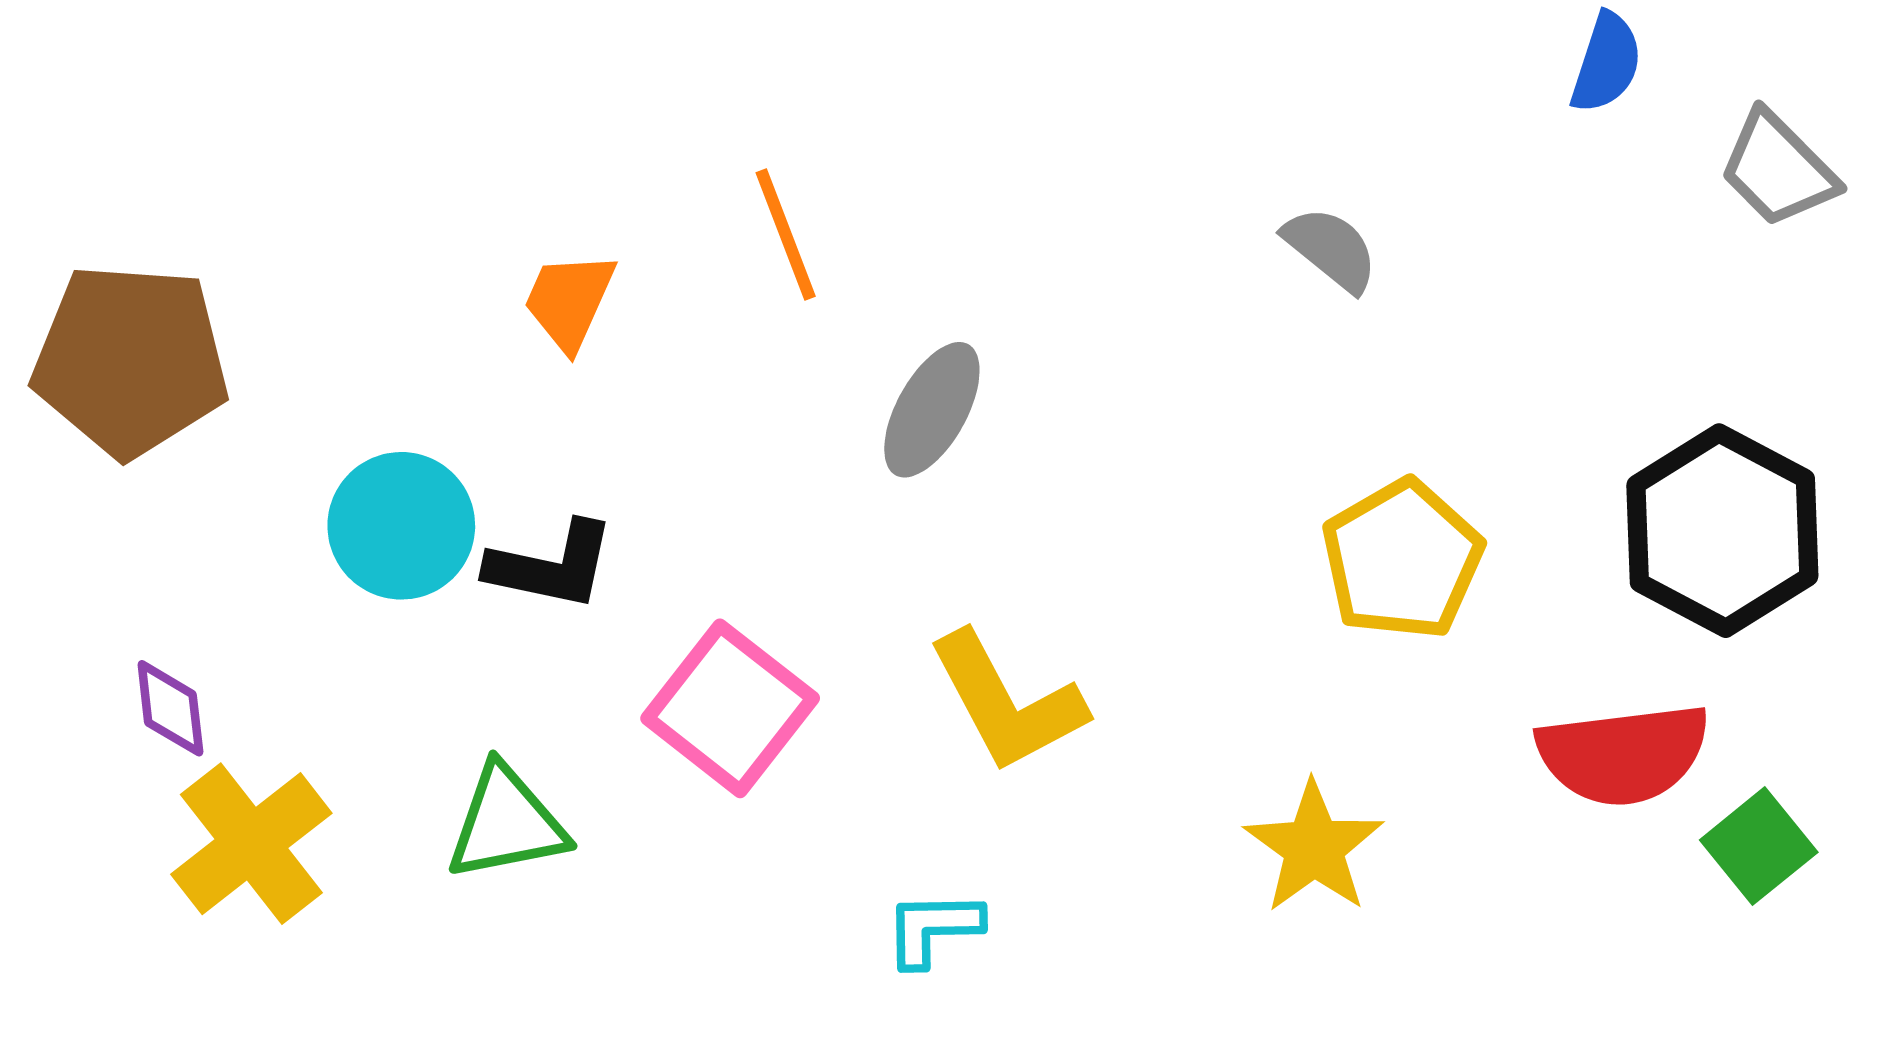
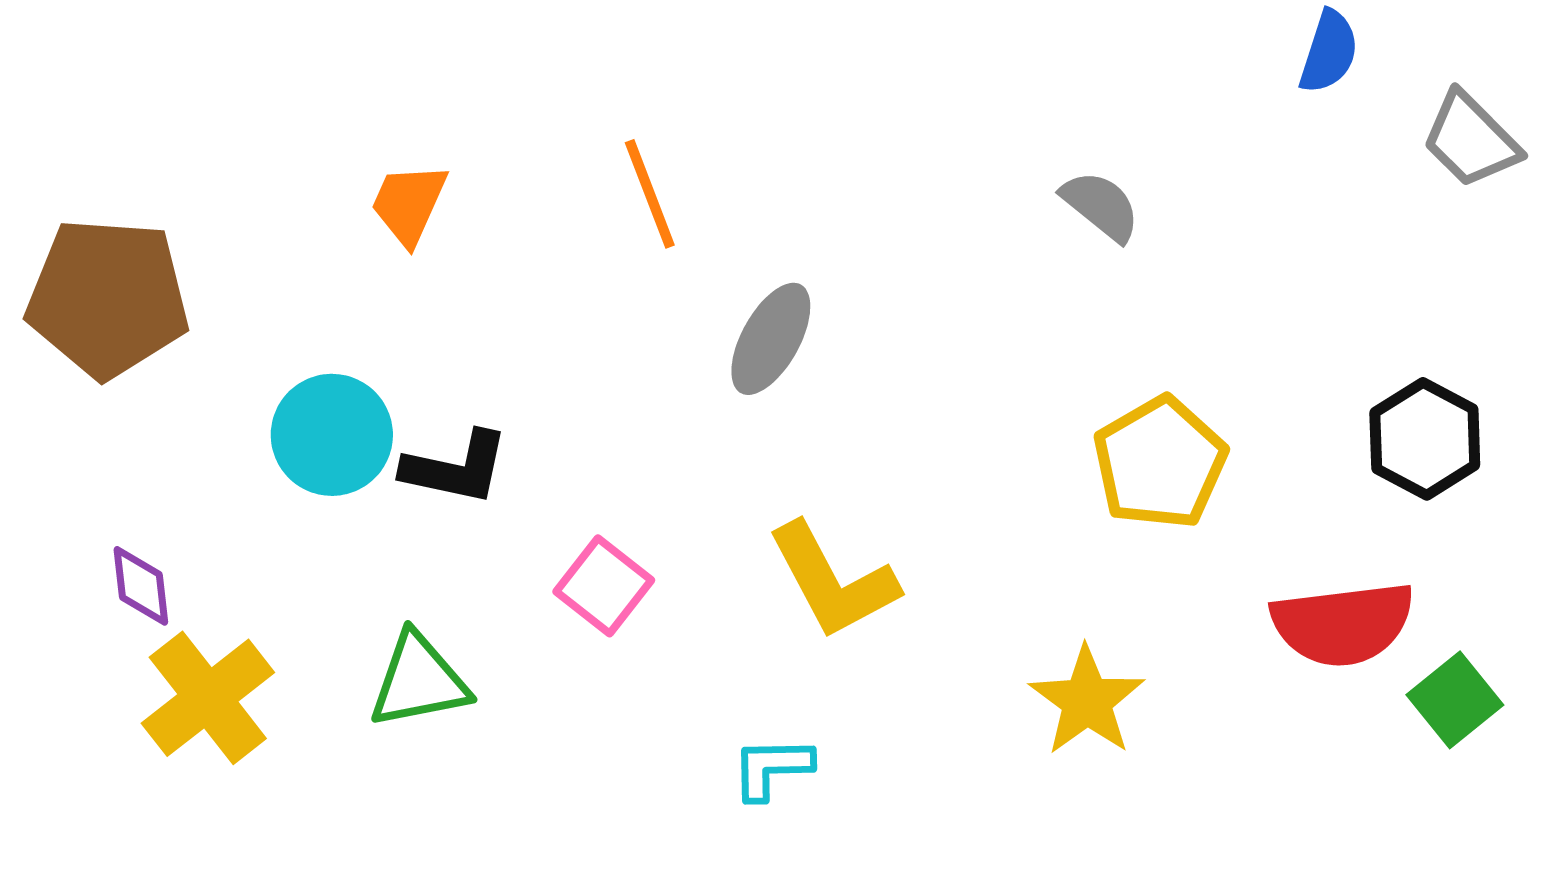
orange trapezoid: (569, 301) -> (409, 204), moved
black hexagon: (1722, 531) -> (1425, 439), size x0.7
pink square: (730, 708) -> (604, 586), size x0.7

